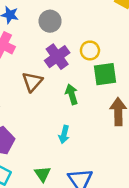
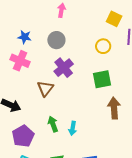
yellow circle: (90, 50) -> (103, 46), moved
green arrow: (72, 94) -> (53, 124), moved

